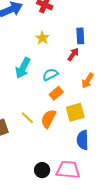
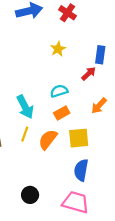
cyan arrow: (23, 68) -> (25, 107), moved, turned -65
yellow line: (27, 118) -> (25, 134), turned 56
pink trapezoid: (68, 170) -> (76, 202), moved

